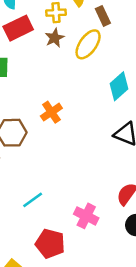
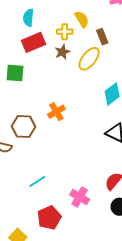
red pentagon: (50, 244) -> (49, 218), turned 30

